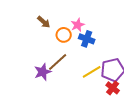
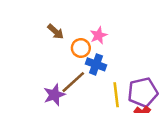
blue cross: (87, 39) -> (96, 64), moved
yellow line: (92, 72) -> (116, 95), turned -66

